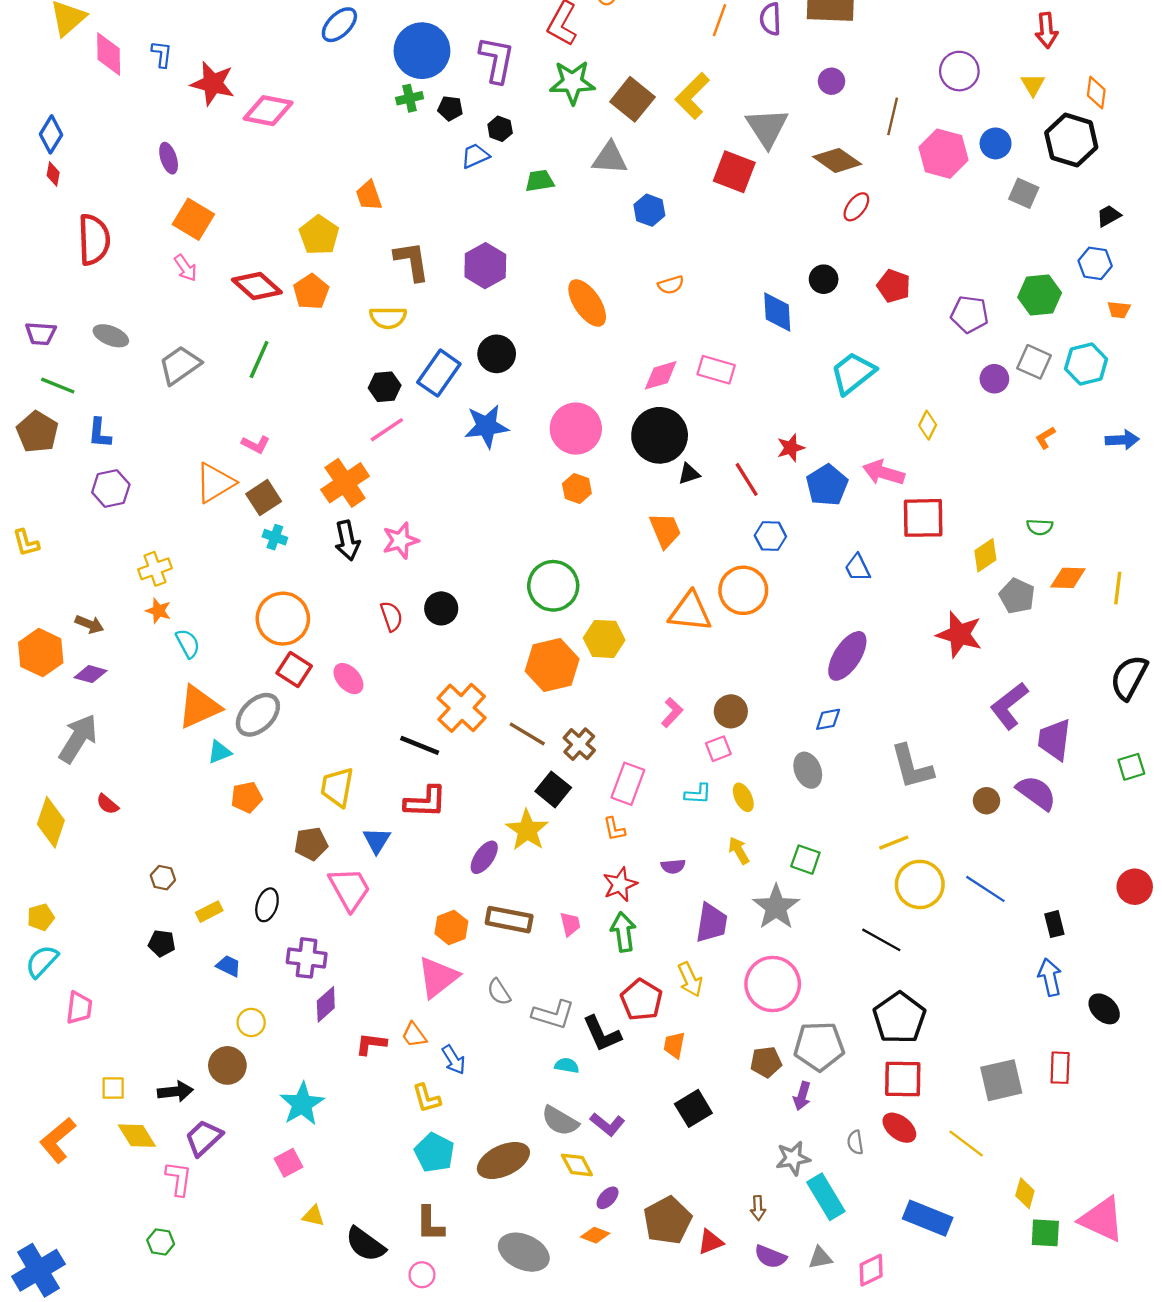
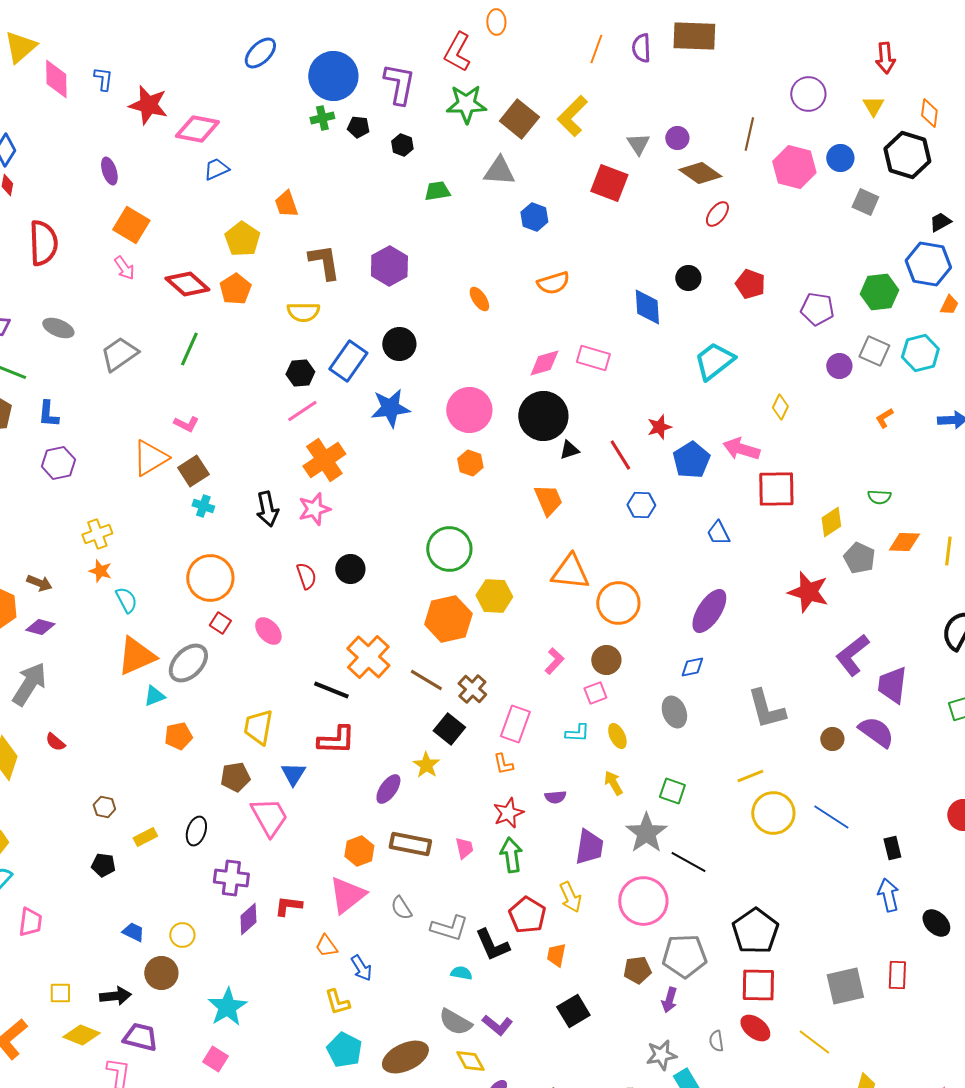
purple circle: (832, 81) -> (677, 138), moved
gray triangle: (767, 128) -> (638, 144), size x0.6
blue trapezoid: (475, 156) -> (216, 169), moved
blue hexagon: (1095, 263) -> (928, 264), size x1.5
orange semicircle: (671, 285) -> (553, 283), size x1.4
orange ellipse: (587, 303) -> (479, 299), size x0.6
orange trapezoid: (1119, 310) -> (949, 305), turned -70
orange cross: (345, 483) -> (324, 460), moved
orange circle: (743, 590) -> (618, 603), moved
red square: (294, 669) -> (220, 623), size x0.7
yellow star: (527, 830) -> (426, 765), size x0.7
black line: (881, 940) -> (688, 862), moved
blue trapezoid: (229, 966) -> (133, 932), moved
red L-shape: (371, 1044) -> (288, 906), moved
yellow diamond: (137, 1136) -> (81, 1035), turned -36
purple trapezoid: (204, 1138) -> (140, 1037), turned 57
pink square: (288, 1163) -> (215, 1059), turned -30

